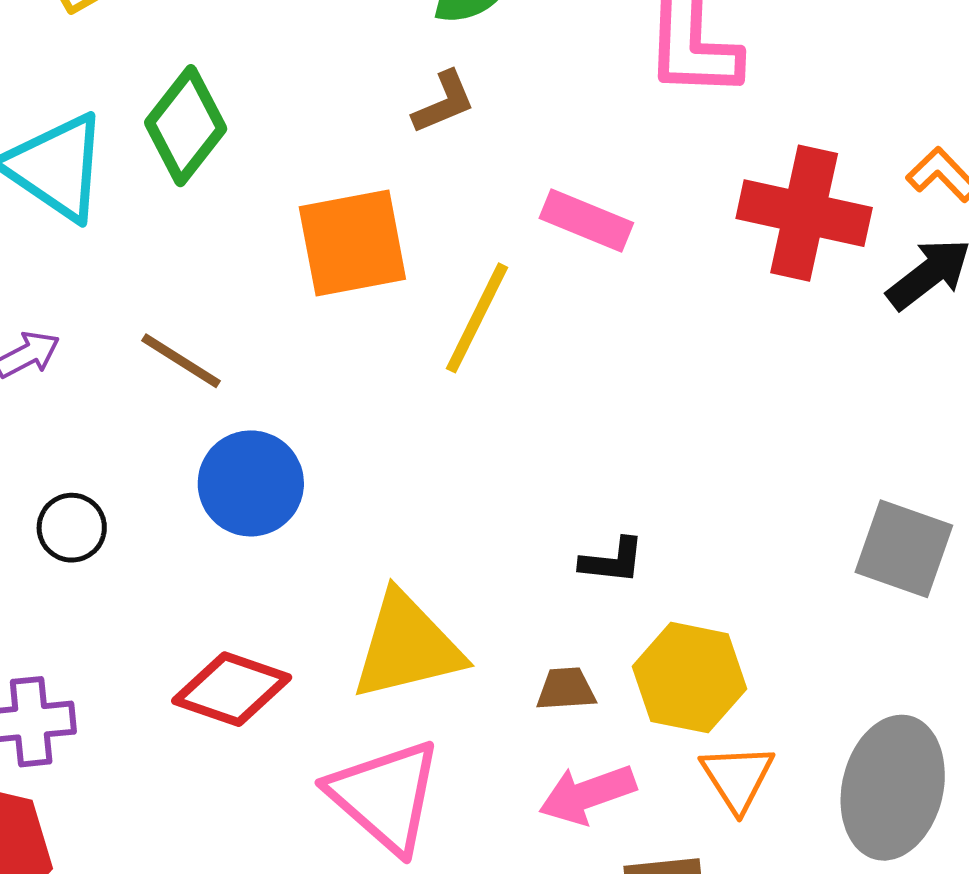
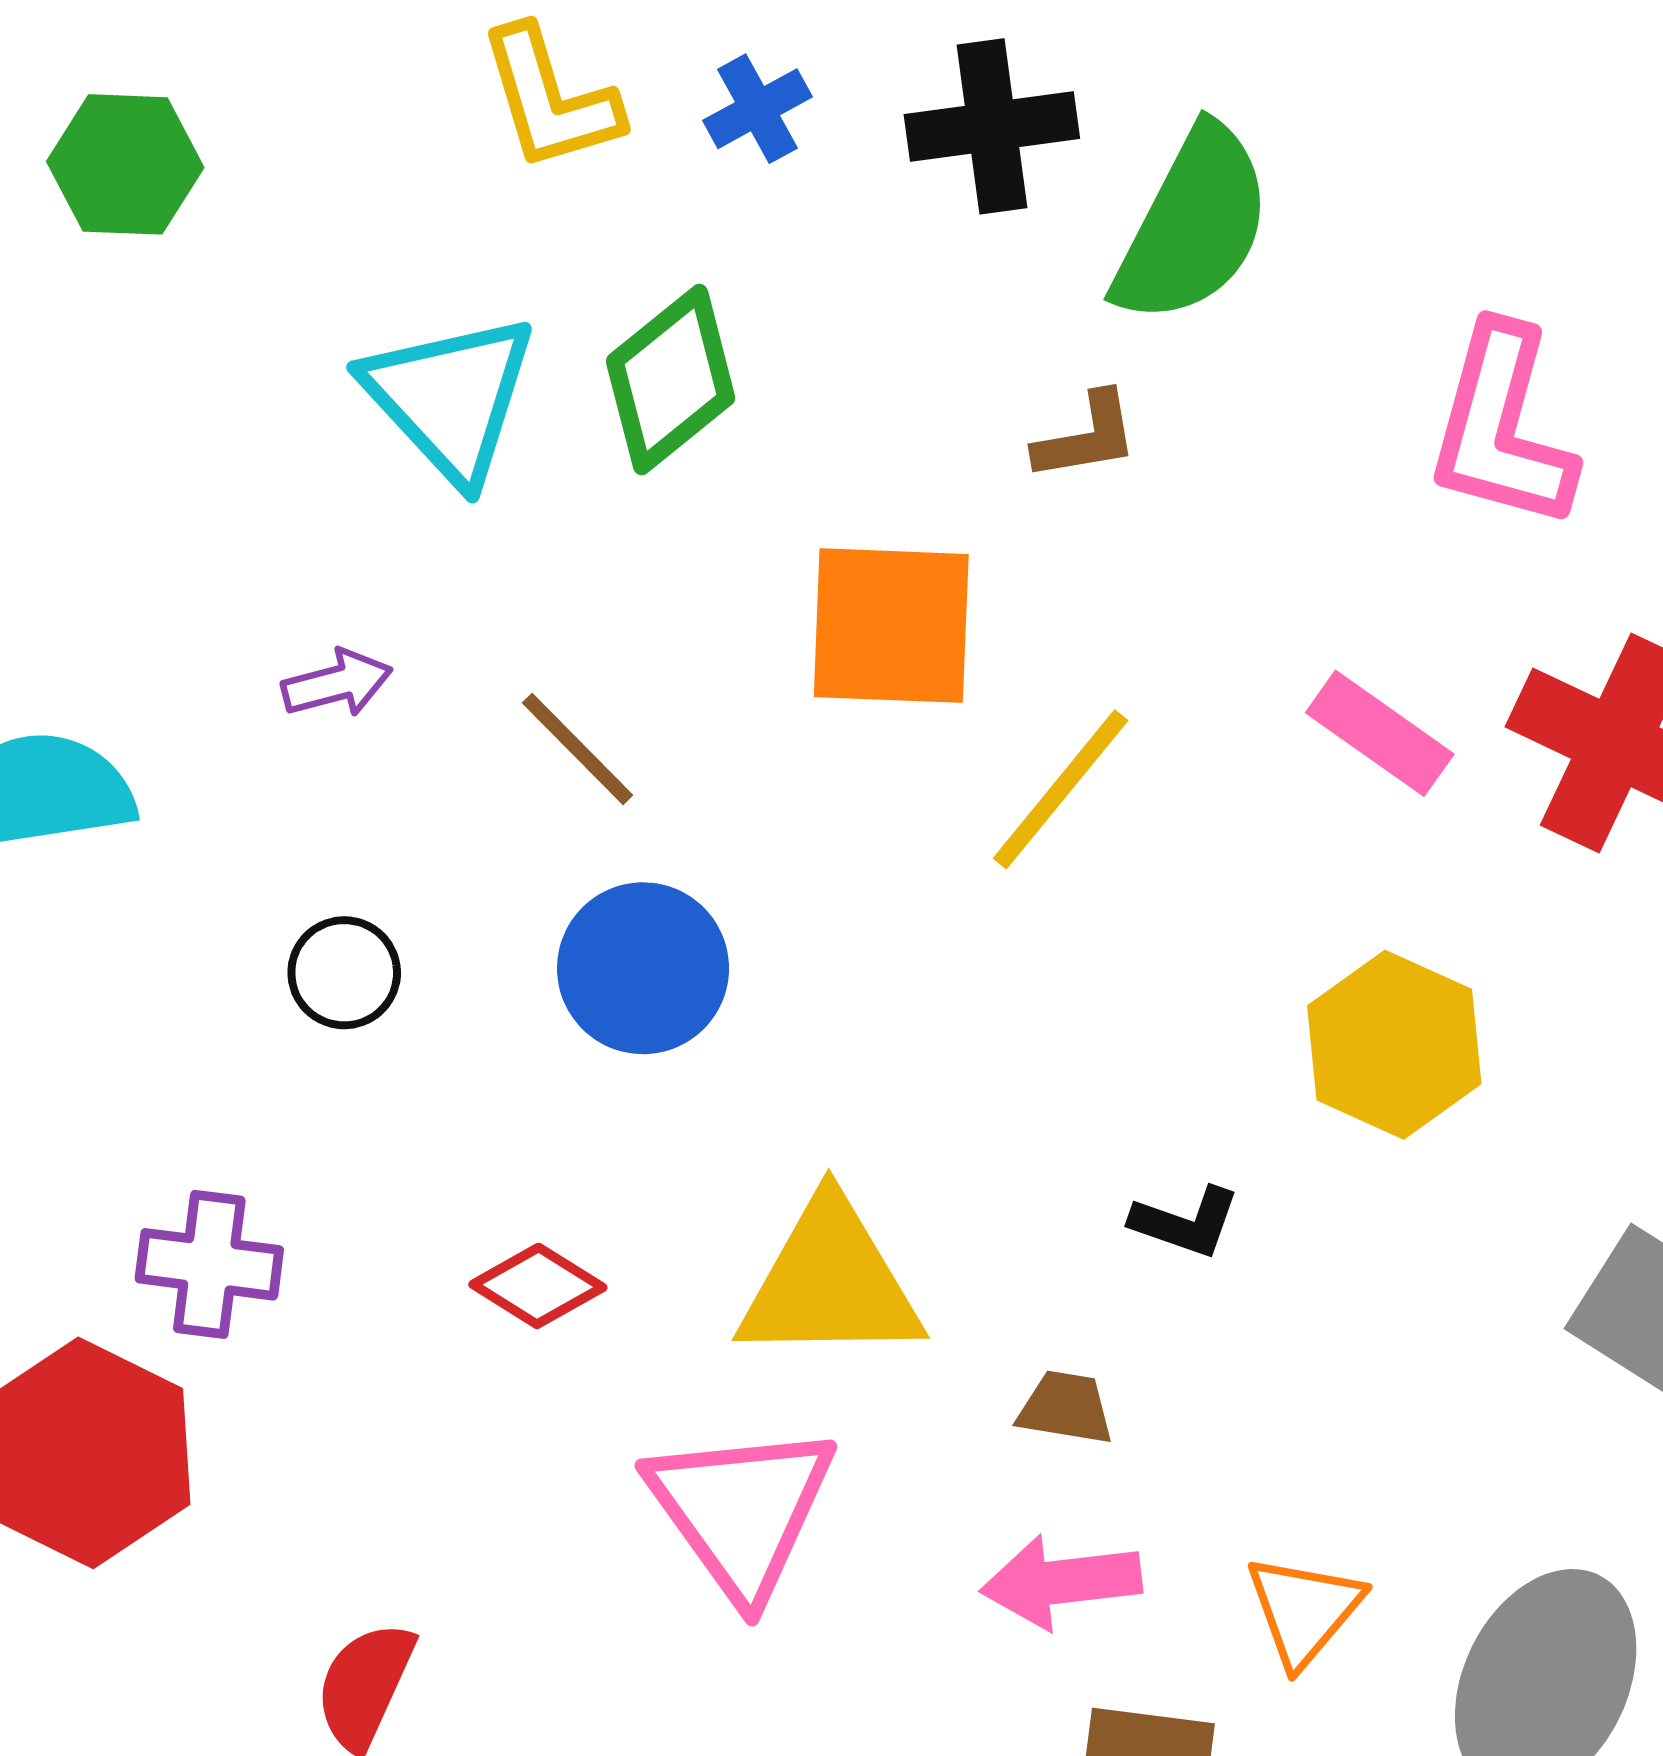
pink rectangle: (586, 221) -> (1380, 733), moved
yellow hexagon: (689, 678) -> (1394, 1045), moved
red diamond: (232, 689) -> (538, 1286), size x0.7

